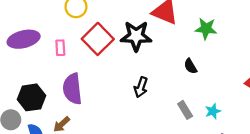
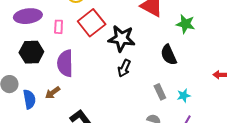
black star: (136, 36) -> (122, 38), moved
black semicircle: (190, 66) -> (169, 55), size x1.5
black hexagon: (31, 97) -> (31, 52), moved

